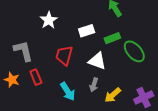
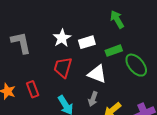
white star: (49, 20) -> (62, 38), moved
gray L-shape: (23, 51) -> (21, 43), moved

